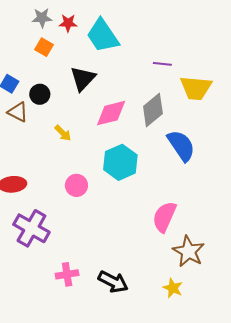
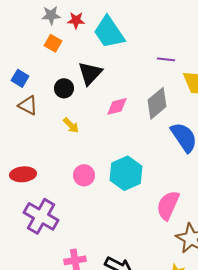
black circle: (40, 94) -> (64, 88), moved
pink diamond: (111, 113) -> (117, 106), size x0.7
cyan hexagon: (120, 162) -> (126, 173), moved

